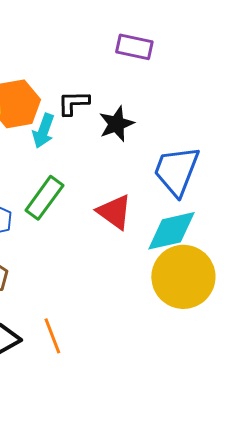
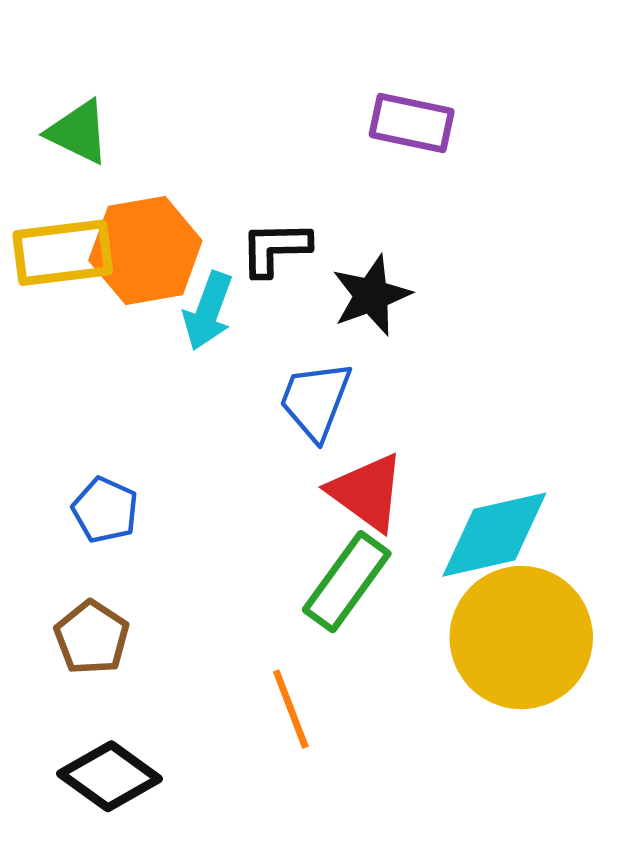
blue trapezoid: (176, 171) -> (315, 400), moved, size x0.7
green rectangle: (44, 198) -> (347, 582), moved
orange line: (52, 336) -> (291, 709), moved

